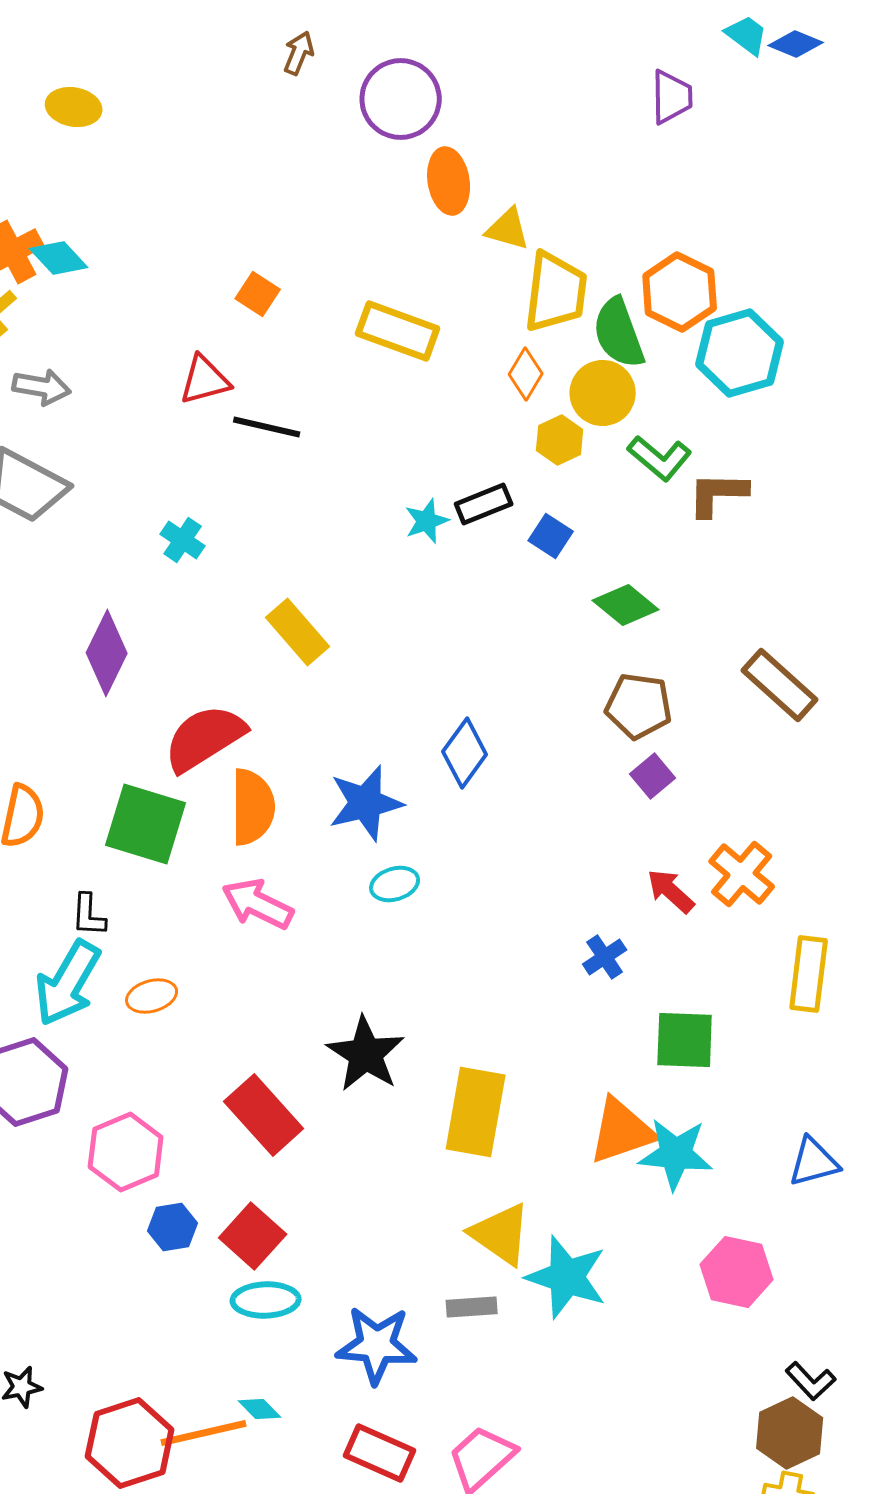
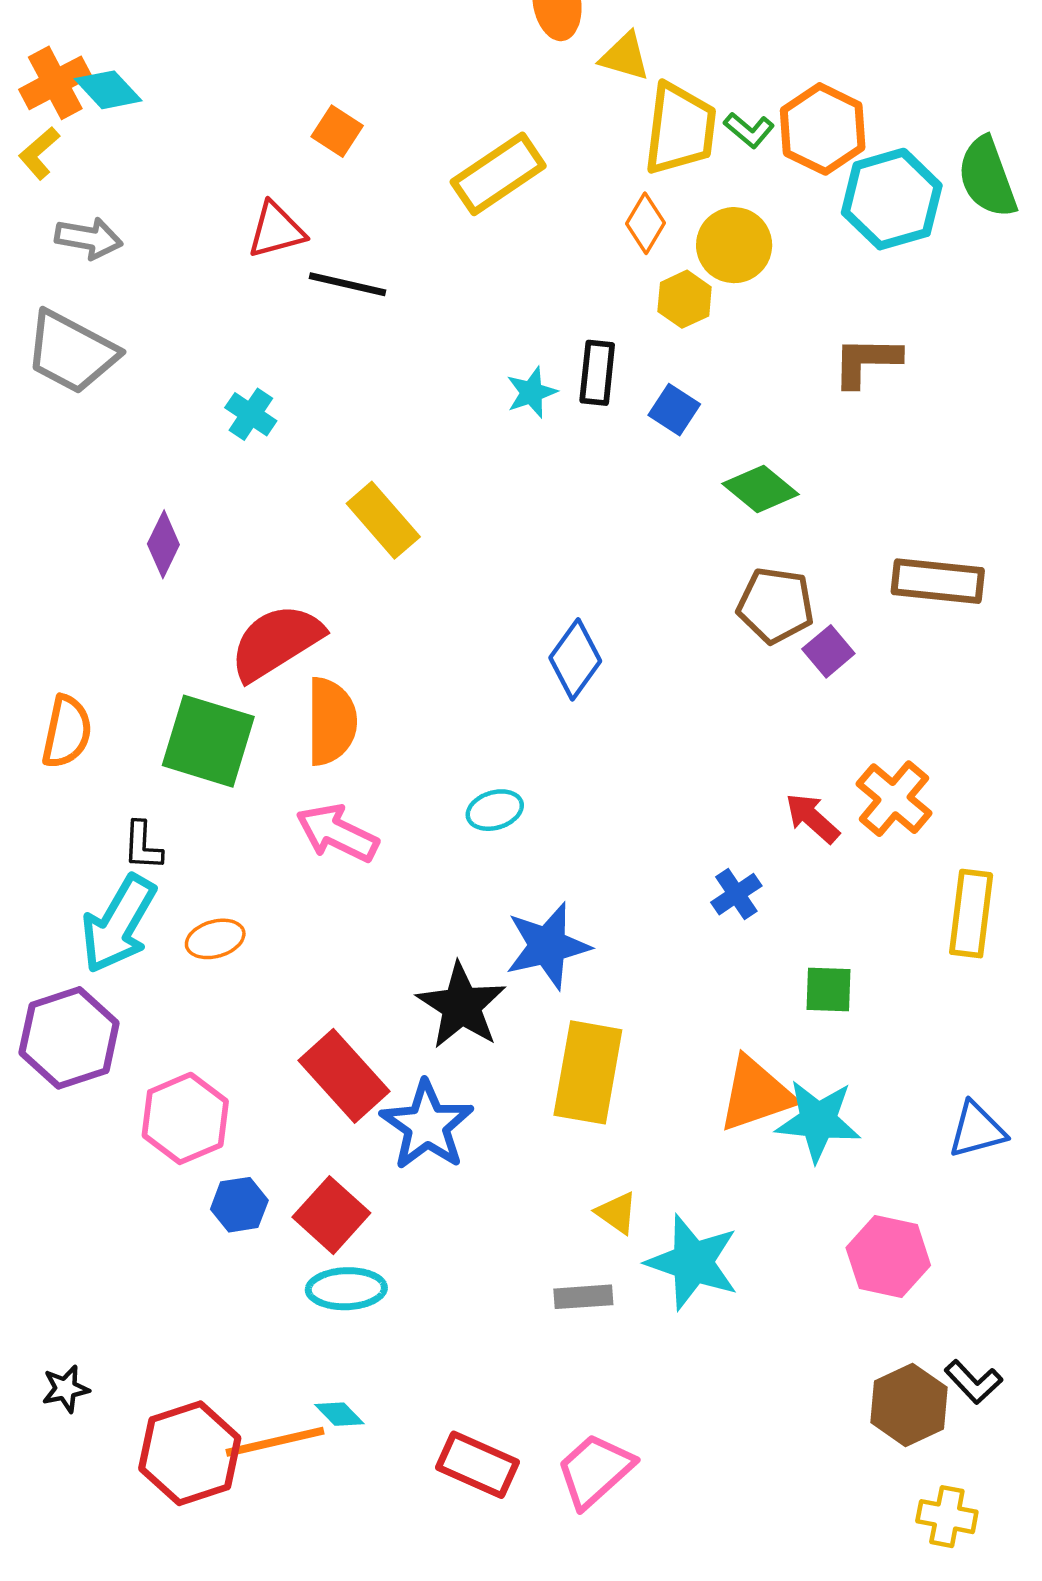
yellow rectangle: (398, 331) -> (498, 174), turned -54
green semicircle: (619, 333) -> (987, 177), moved
green L-shape: (660, 458) -> (749, 130), moved, size x0.7
black rectangle: (484, 504) -> (597, 373), turned -62
purple diamond: (107, 653) -> (163, 544), size x0.7
brown rectangle: (780, 685) -> (938, 581), turned -36
purple square: (653, 776) -> (828, 651), moved
blue star: (366, 803) -> (548, 946), moved
green square: (685, 1040) -> (828, 990), size x0.7
yellow triangle: (501, 1234) -> (617, 1213), size x0.6
blue star: (377, 1345) -> (427, 1125), moved, turned 30
brown hexagon: (790, 1433) -> (909, 1405), moved

